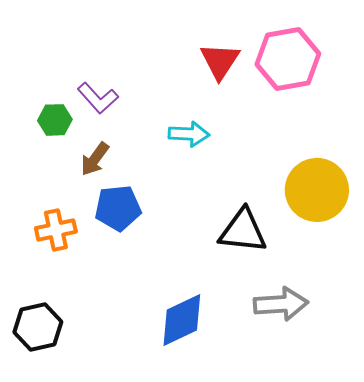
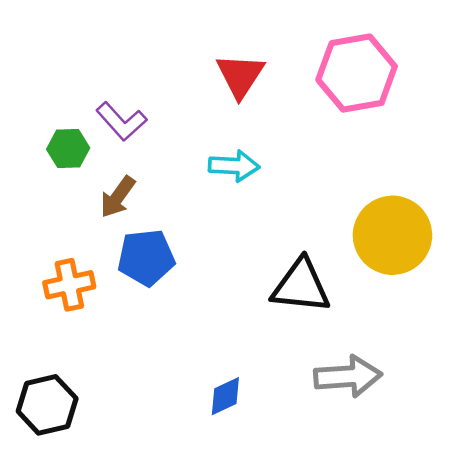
red triangle: (220, 61) -> (240, 76), moved
blue diamond: (182, 320) -> (225, 396), size x0.6

